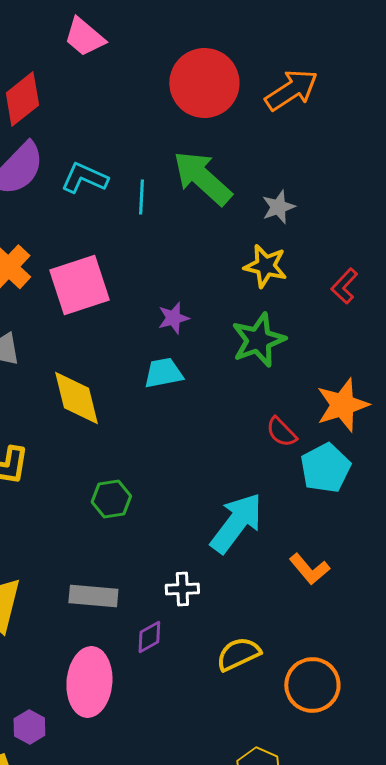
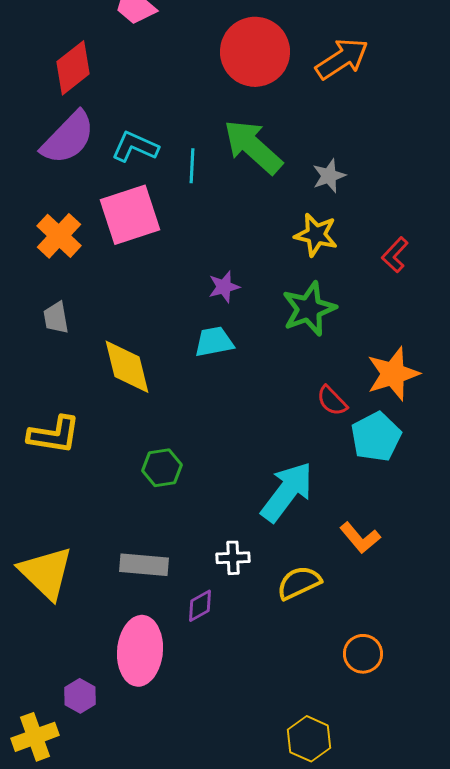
pink square: (79, 285) -> (130, 215), moved
yellow semicircle: (238, 654) -> (299, 583), moved
orange circle: (312, 685) -> (363, 654), size x0.7

